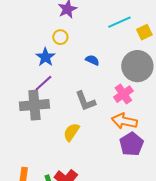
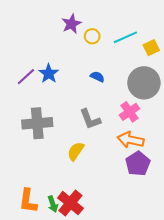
yellow circle: (60, 37) -> (92, 36), moved
purple line: (43, 83) -> (26, 77), moved

